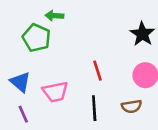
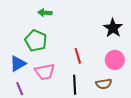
green pentagon: (37, 38) -> (36, 41), moved
blue triangle: (20, 82) -> (18, 64), turned 48

